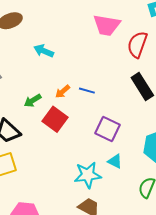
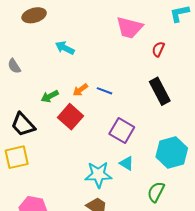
red semicircle: (137, 45) -> (158, 49), size x0.6

